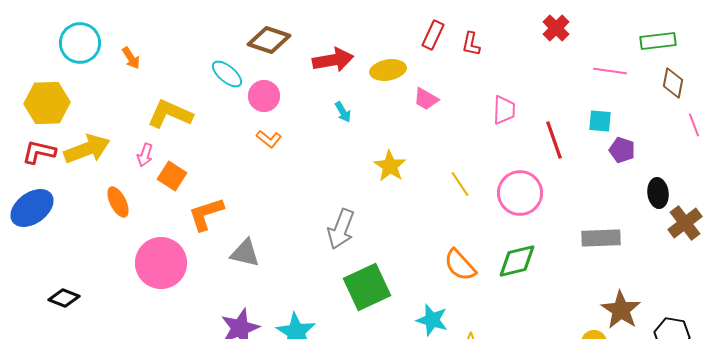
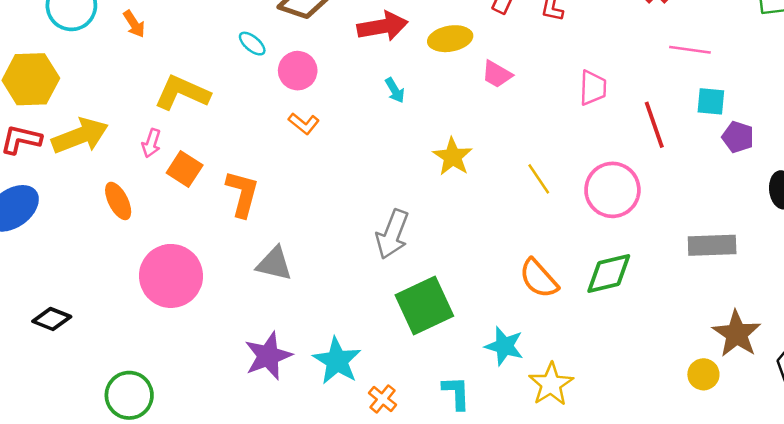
pink line: (610, 71) -> (690, 50), moved
cyan ellipse: (227, 74) -> (252, 44), size x0.7
orange L-shape: (206, 214) -> (242, 194), moved, turned 123

